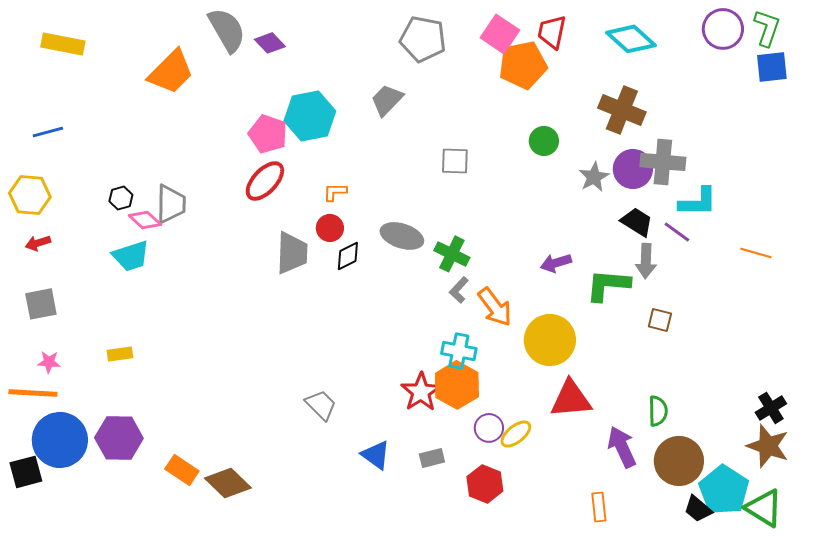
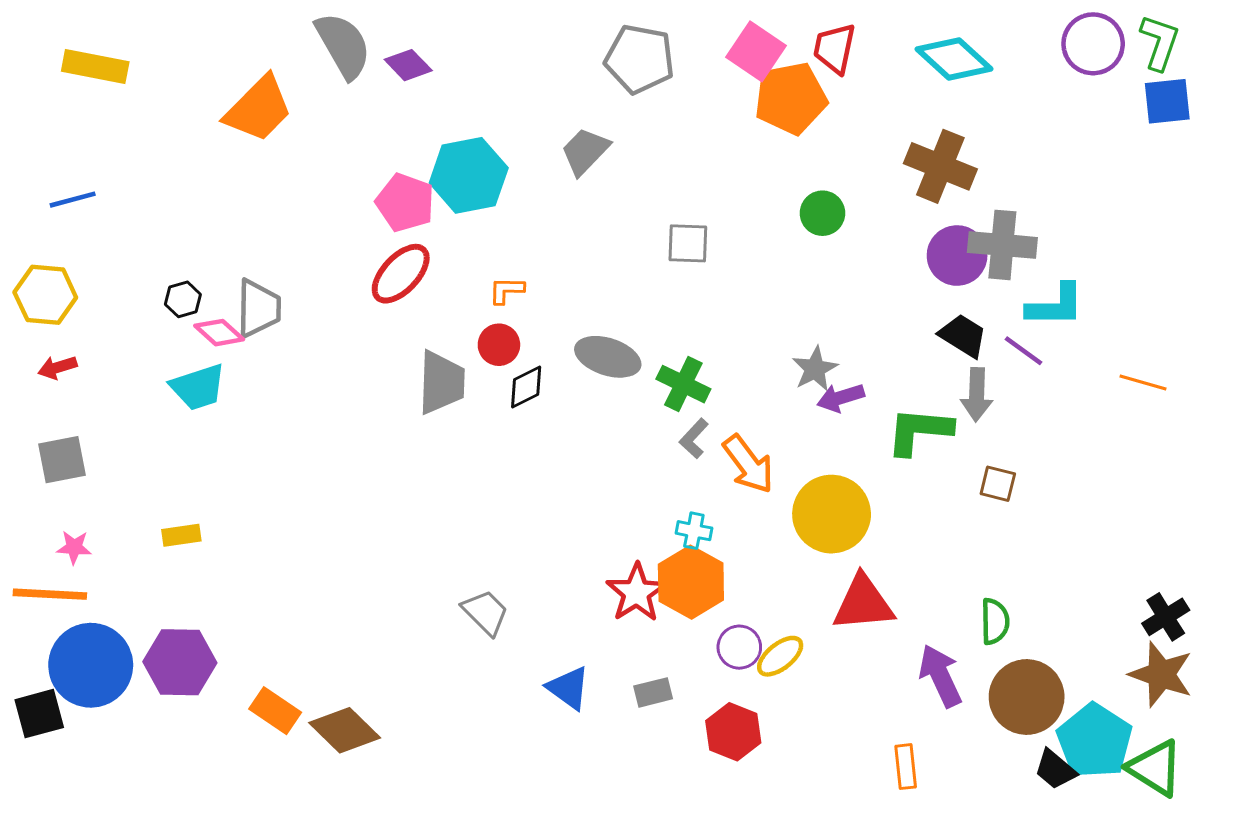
gray star: (594, 177) -> (815, 369), moved
cyan cross: (459, 351) -> (694, 531), size x0.7

